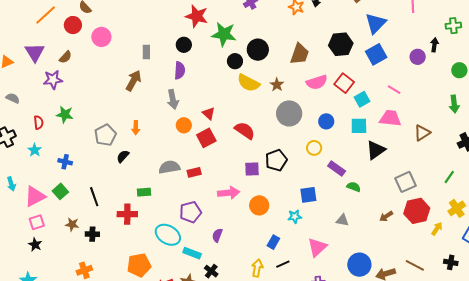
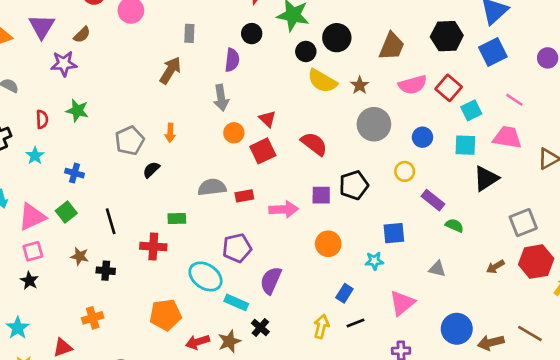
black circle: (184, 45) -> (252, 34), moved
pink arrow: (229, 193) -> (284, 209), moved
purple semicircle: (217, 235) -> (271, 280), size x1.5

